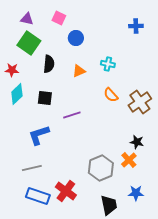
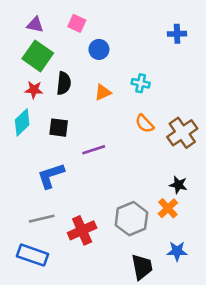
red star: (12, 70) -> (34, 90), moved
red cross: (66, 191) -> (82, 230), moved, turned 30
blue rectangle: (38, 196) -> (33, 255), moved

